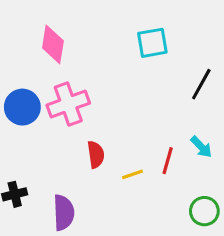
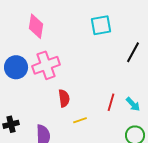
cyan arrow: (201, 147) -> (133, 104), moved
yellow line: (132, 174) -> (80, 120), moved

